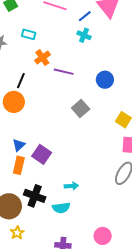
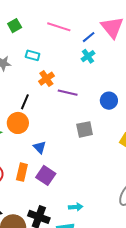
cyan cross: (84, 35) -> (88, 56), turned 32
gray square: (81, 109) -> (85, 129), turned 30
blue triangle: (19, 145) -> (40, 147), moved, turned -32
orange rectangle: (19, 165) -> (22, 172), moved

